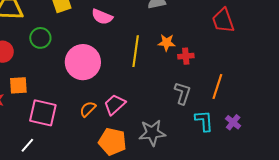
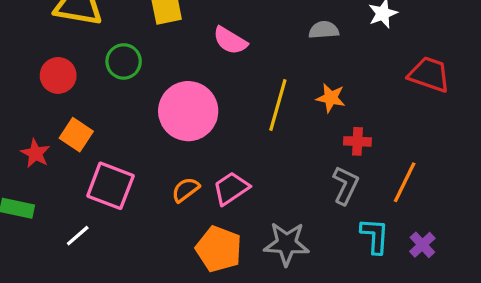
red trapezoid: (223, 20) -> (429, 74), turned 120
red cross: (186, 56) -> (357, 141), moved
orange square: (18, 85) -> (76, 135), turned 30

